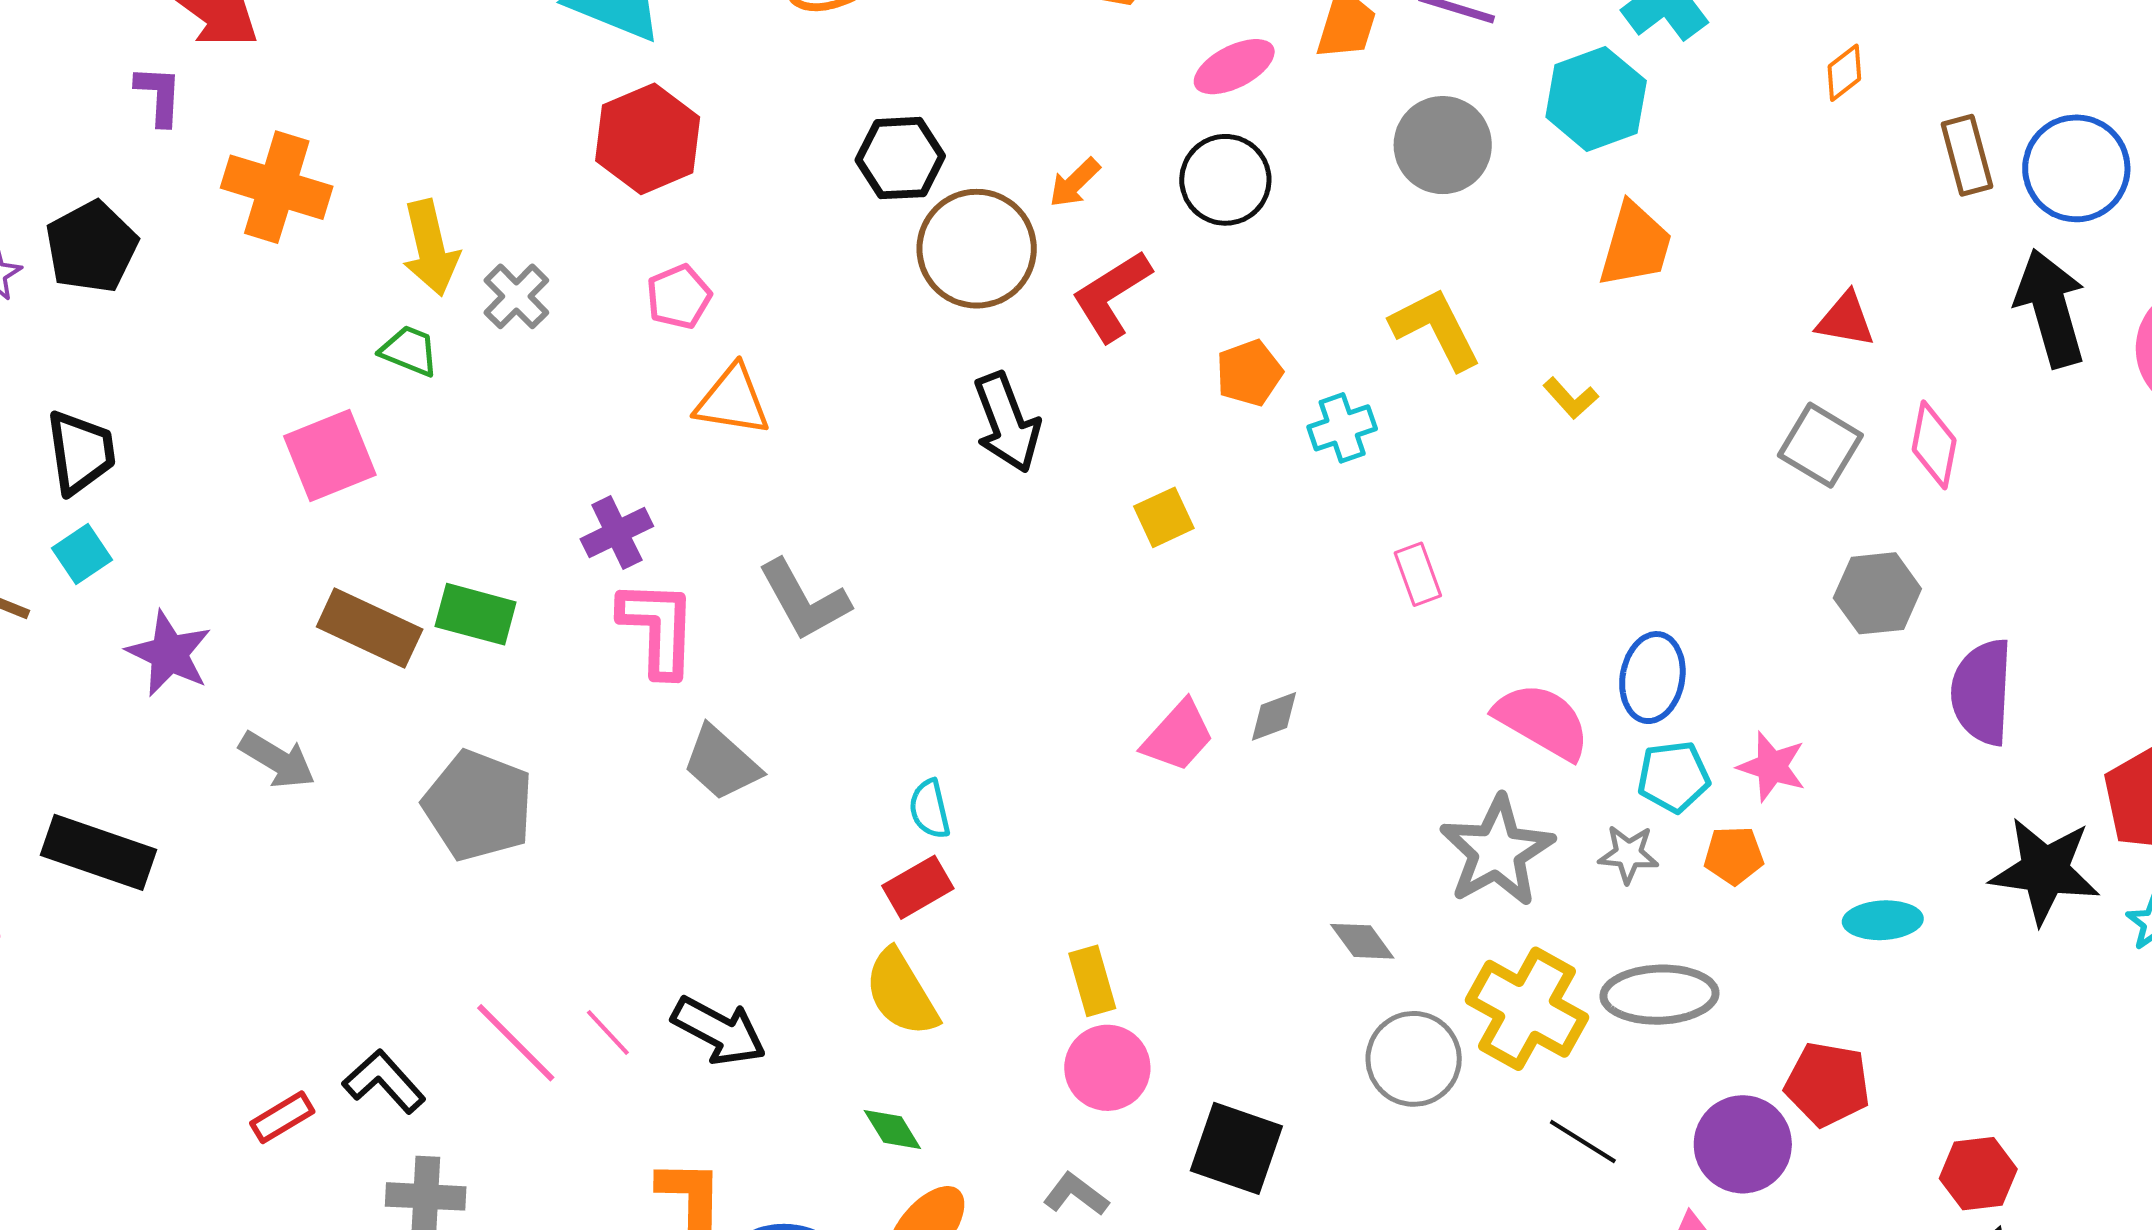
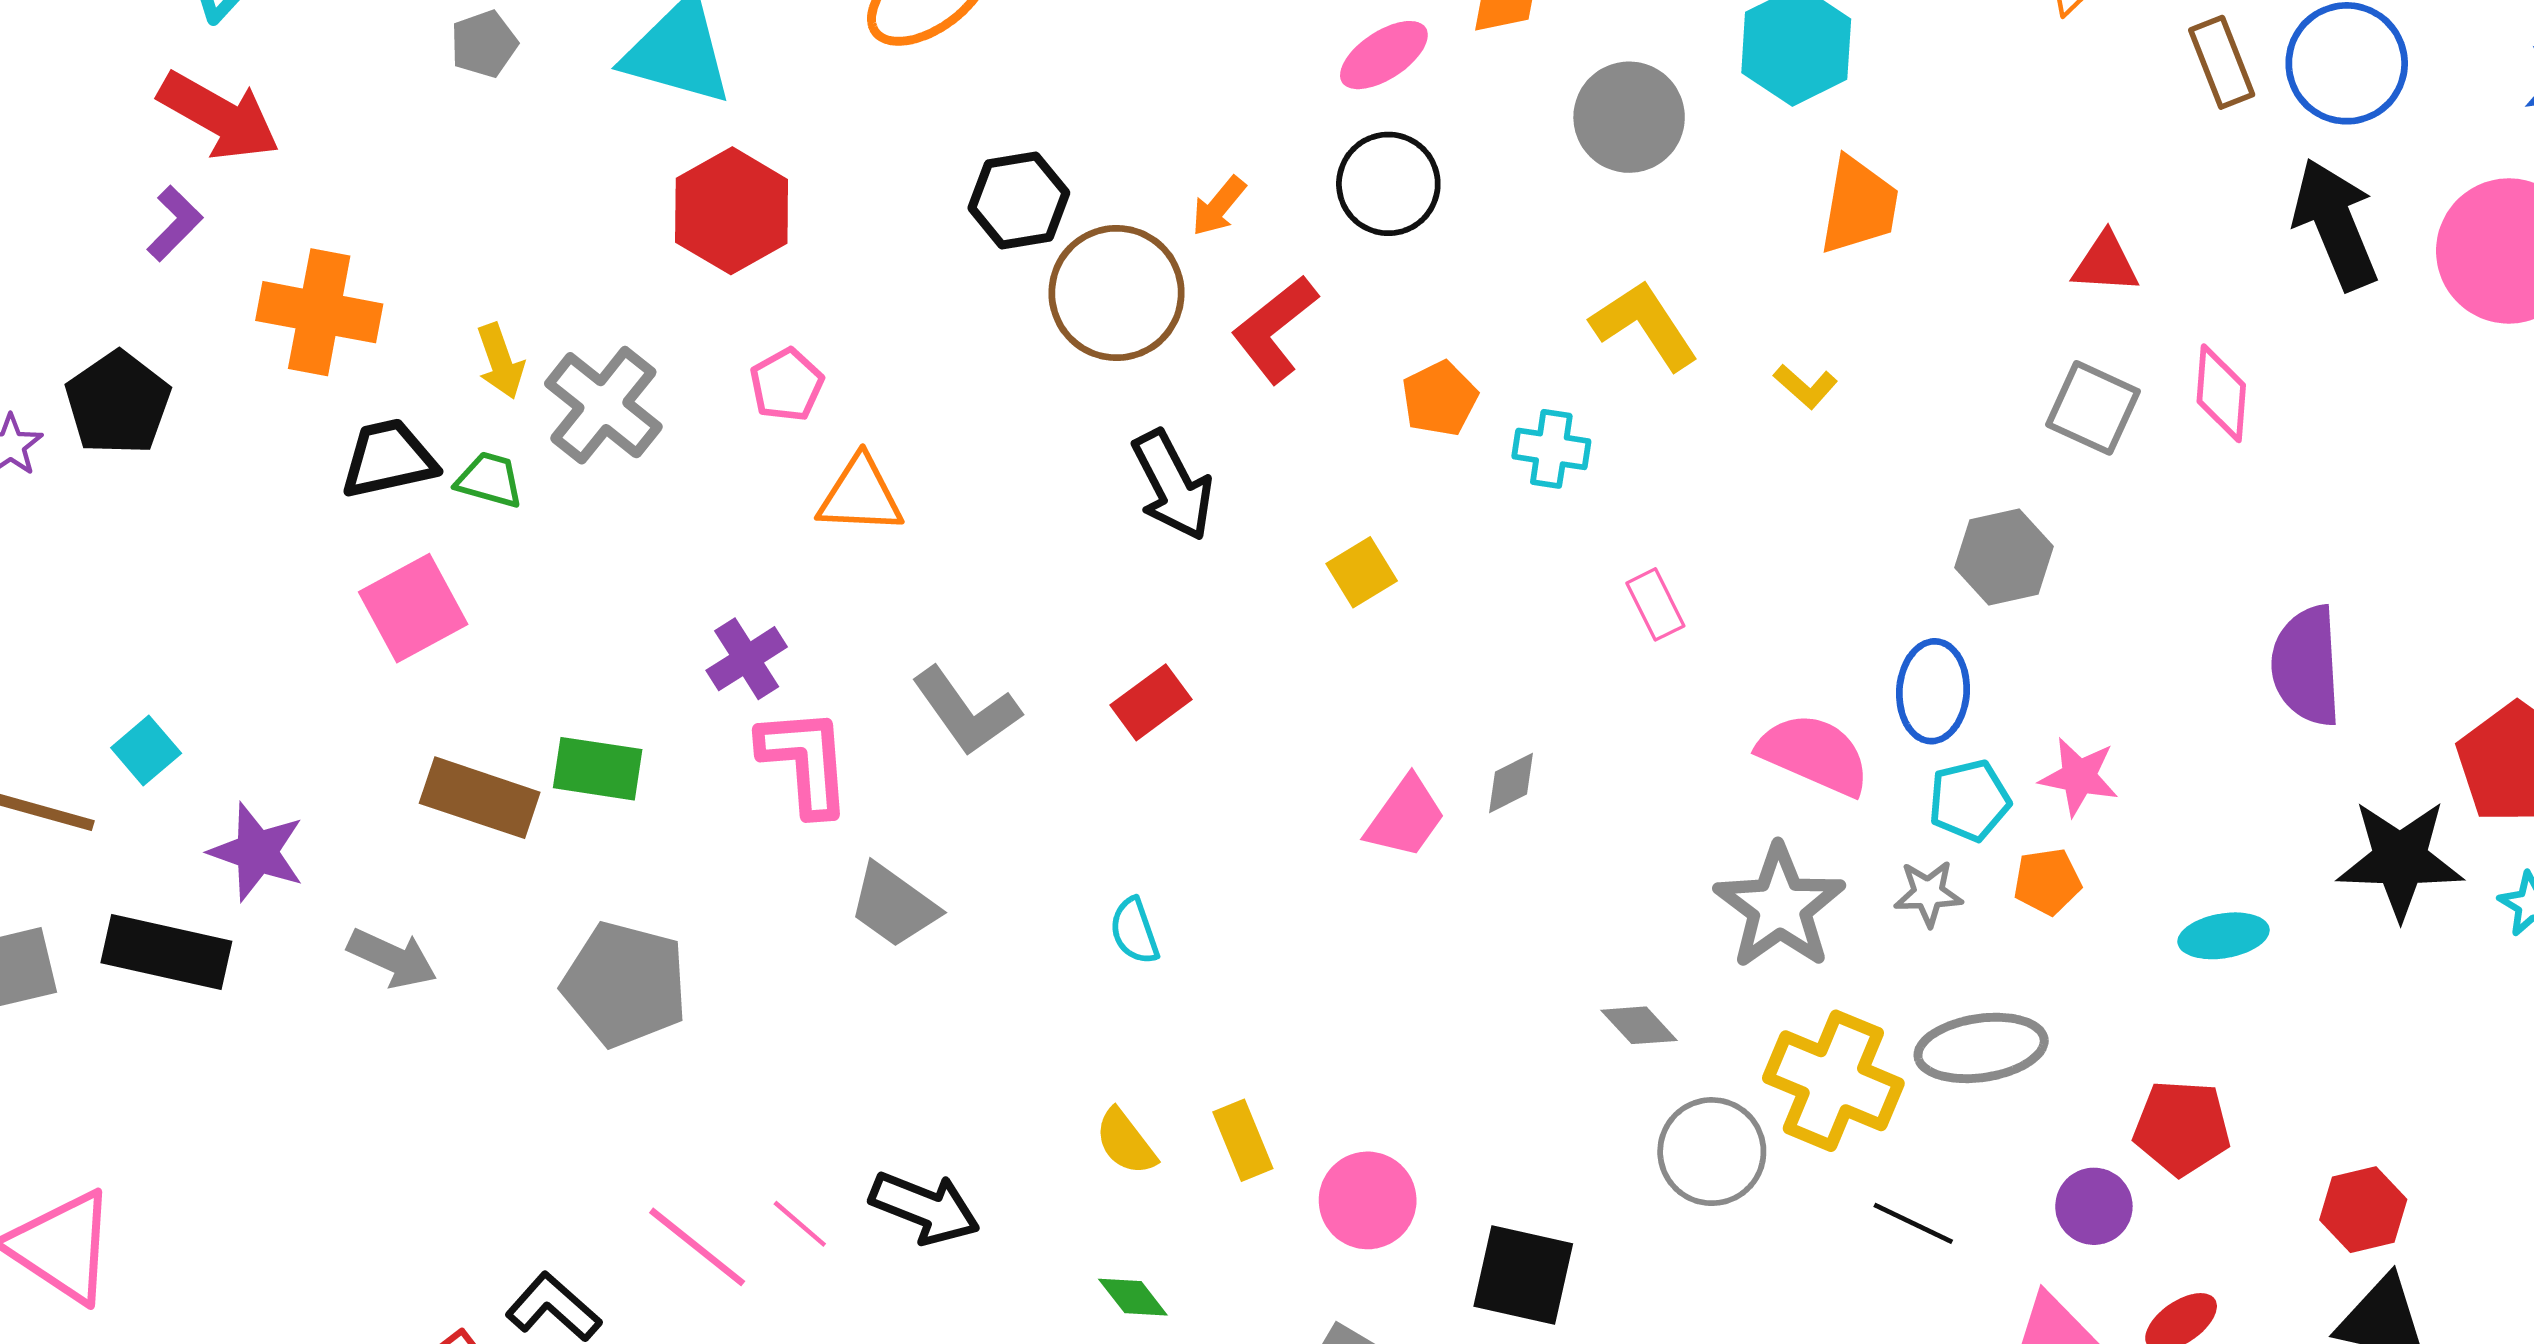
purple L-shape: (159, 95) -> (175, 224), turned 48
yellow arrow: (431, 248) -> (500, 361), size x0.7
gray cross: (516, 296) -> (603, 405), size x1.5
cyan cross: (1342, 428) -> (1551, 449), turned 34
black trapezoid: (81, 452) -> (388, 459), moved, turned -88
gray hexagon: (1877, 593) -> (2004, 557), moved
black rectangle: (98, 852) -> (166, 952), moved
red rectangle: (918, 887) -> (1151, 702), moved
yellow rectangle: (1092, 981) -> (1243, 1140), moved
yellow semicircle: (901, 993) -> (1126, 1142), size x0.7
purple circle: (1743, 1144) -> (2094, 1206), size x0.7

